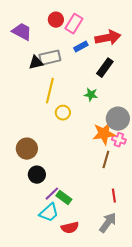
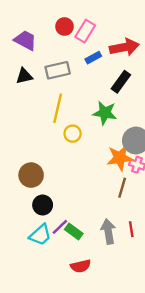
black triangle: (36, 63) -> (24, 76), moved
green star: (91, 95) -> (105, 113), size x1.5
cyan trapezoid: (49, 213) -> (40, 235), moved
gray arrow: (108, 223) -> (108, 231), moved, turned -45

